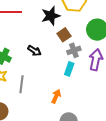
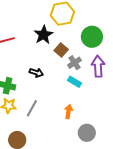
cyan rectangle: (69, 69) -> (74, 82), turned -64
gray line: (21, 84) -> (32, 108), turned 36

